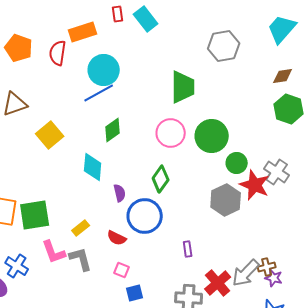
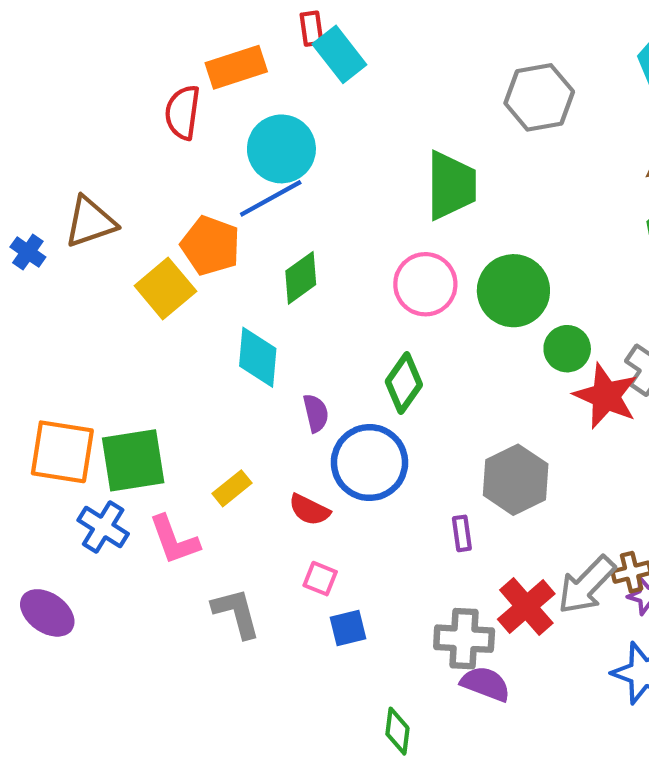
cyan rectangle: (146, 19) -> (339, 54), moved
orange pentagon: (19, 48) -> (211, 246), moved
gray hexagon: (226, 200) -> (516, 480), moved
gray L-shape: (81, 259) -> (236, 613), moved
blue cross: (17, 266) -> (103, 527), moved

